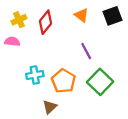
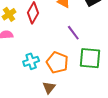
green square: (100, 82) -> (90, 58), turned -30

